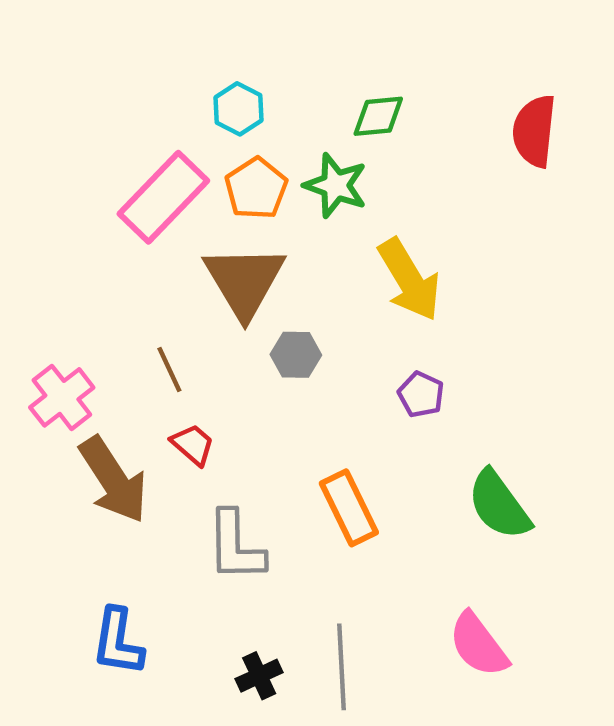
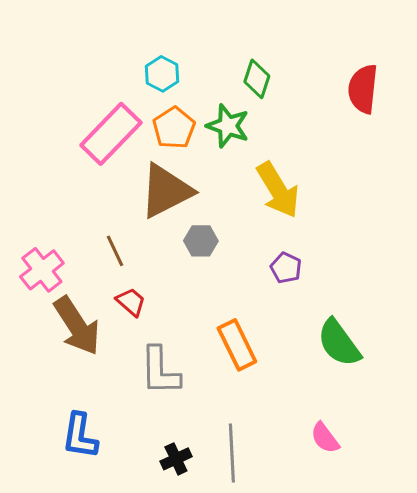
green diamond: (378, 116) -> (257, 79), turned -66
brown triangle: (244, 281) -> (166, 191), turned 34
pink semicircle: (478, 645) -> (325, 438), size x0.7

